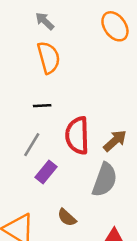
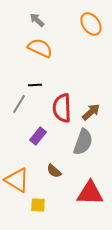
orange semicircle: (49, 58) -> (40, 48), turned -50
gray line: (32, 145) -> (19, 104), moved

